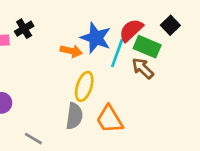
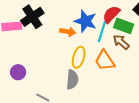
black cross: (24, 29) -> (32, 17), size x1.6
orange trapezoid: (109, 119) -> (105, 61), moved

